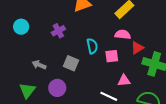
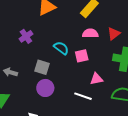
cyan semicircle: (92, 46) -> (61, 48), turned -35
red triangle: (137, 48) -> (114, 34), moved
purple circle: (57, 88) -> (45, 88), moved

